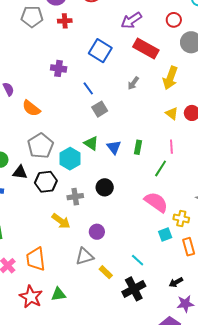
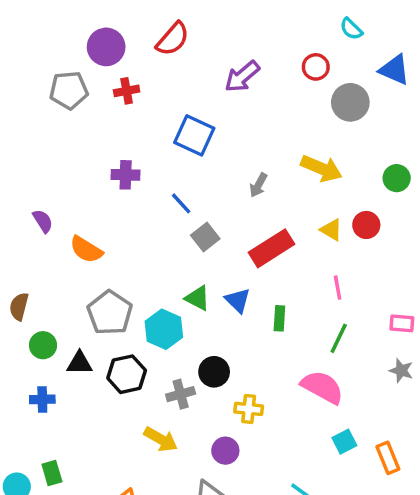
red rectangle: (146, 49) -> (272, 248), moved, turned -55
yellow arrow: (170, 78) -> (322, 168), turned -80
green rectangle: (138, 147) -> (279, 318), moved
green line: (161, 168) -> (339, 338), moved
black circle: (105, 187) -> (214, 372), moved
yellow cross: (181, 218) -> (249, 409), moved

